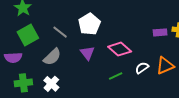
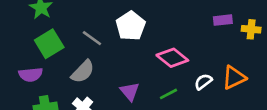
purple rectangle: (160, 32) -> (223, 20), moved
purple triangle: (87, 53) -> (130, 91), moved

